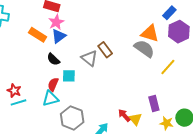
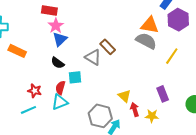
orange rectangle: (38, 35) -> (17, 51), moved
red star: (14, 91) -> (35, 91), moved
red arrow: (124, 115) -> (135, 109), turned 32
gray hexagon: (72, 118) -> (100, 116), moved
yellow triangle: (135, 119) -> (124, 96), moved
yellow star: (167, 123) -> (152, 116), moved

